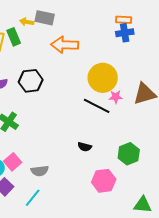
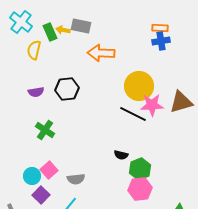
green rectangle: (14, 37) -> (50, 32), moved
pink star: (116, 97) -> (152, 105), size x1.6
green hexagon: (129, 154) -> (140, 169), moved

